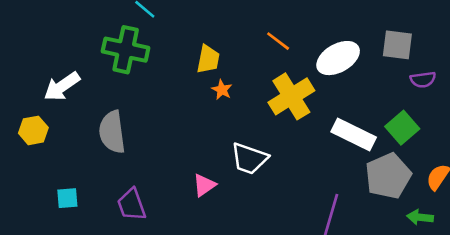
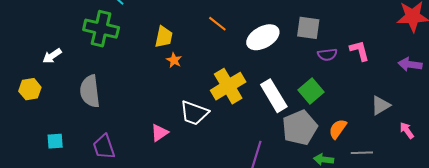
white arrow: (62, 86) -> (52, 56), size x0.7
yellow cross: (291, 96) -> (228, 86), moved
white rectangle: (354, 134) -> (274, 96), turned 32

